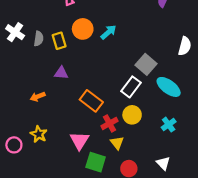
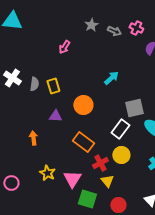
orange circle: (83, 29) -> (83, 105), moved
cyan arrow: (108, 32) -> (111, 78), moved
gray square: (146, 64) -> (134, 108), turned 36
orange arrow: (38, 97) -> (33, 138), turned 104
yellow star: (39, 134) -> (47, 173), moved

